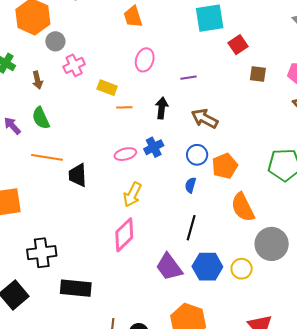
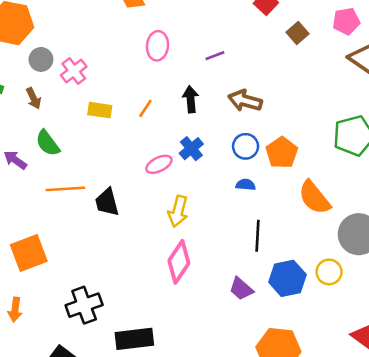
gray circle: (55, 41) -> (41, 59), moved
brown square: (258, 74) -> (298, 33), turned -36
yellow rectangle: (107, 88) -> (100, 110), moved
orange line: (124, 107) -> (145, 108), turned -42
blue semicircle: (190, 185) -> (246, 185), turned 91
purple trapezoid: (169, 267) -> (241, 289), size x0.7

